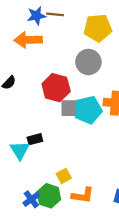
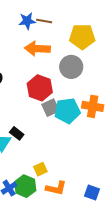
orange arrow: (28, 40) -> (37, 49), moved
gray square: (69, 108) -> (50, 108), turned -30
black rectangle: (35, 139) -> (17, 133), turned 48

